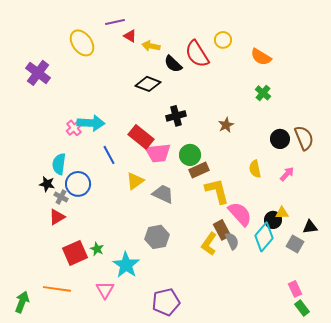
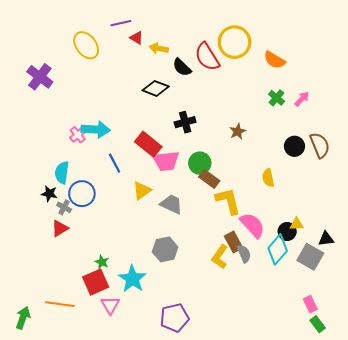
yellow circle: (223, 40) -> (235, 42), size x1.8
brown rectangle: (199, 170) -> (209, 179), turned 60
pink arrow: (287, 174) -> (302, 99), moved
gray square: (295, 244) -> (310, 257), size x1.4
red square: (75, 253) -> (96, 282), moved

